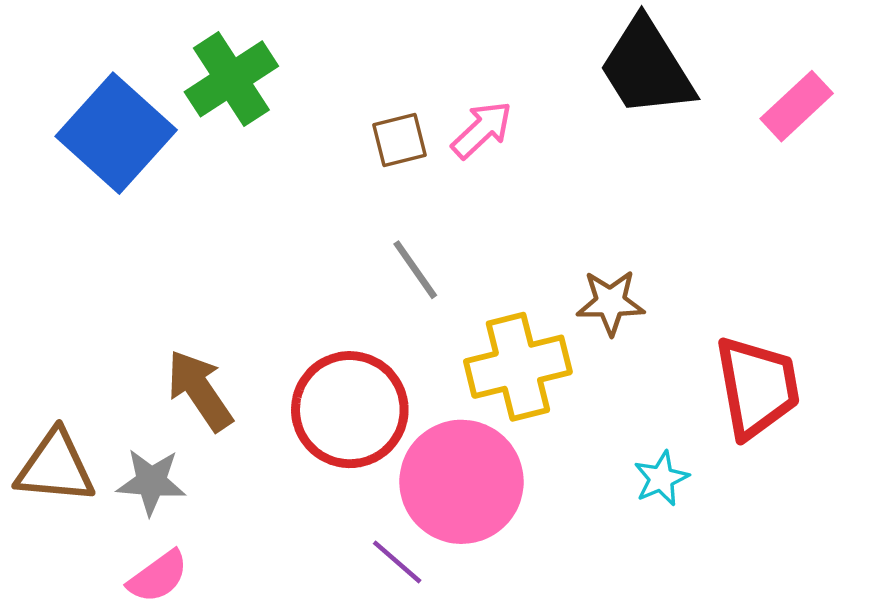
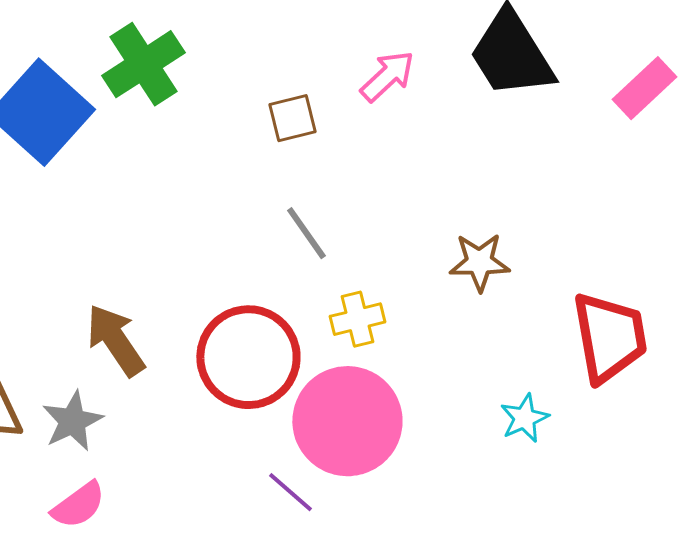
pink arrow: (482, 130) -> (387, 76), moved
yellow cross: (518, 367) -> (357, 319), moved, size x0.6
gray star: (151, 482) -> (72, 421), turned -30

